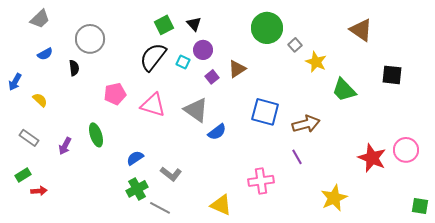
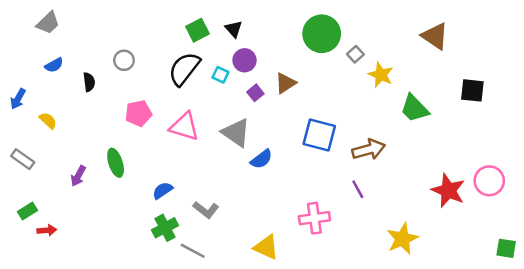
gray circle: (90, 39) -> (124, 60), moved, size x0.6
gray rectangle: (29, 138) -> (23, 159), moved

